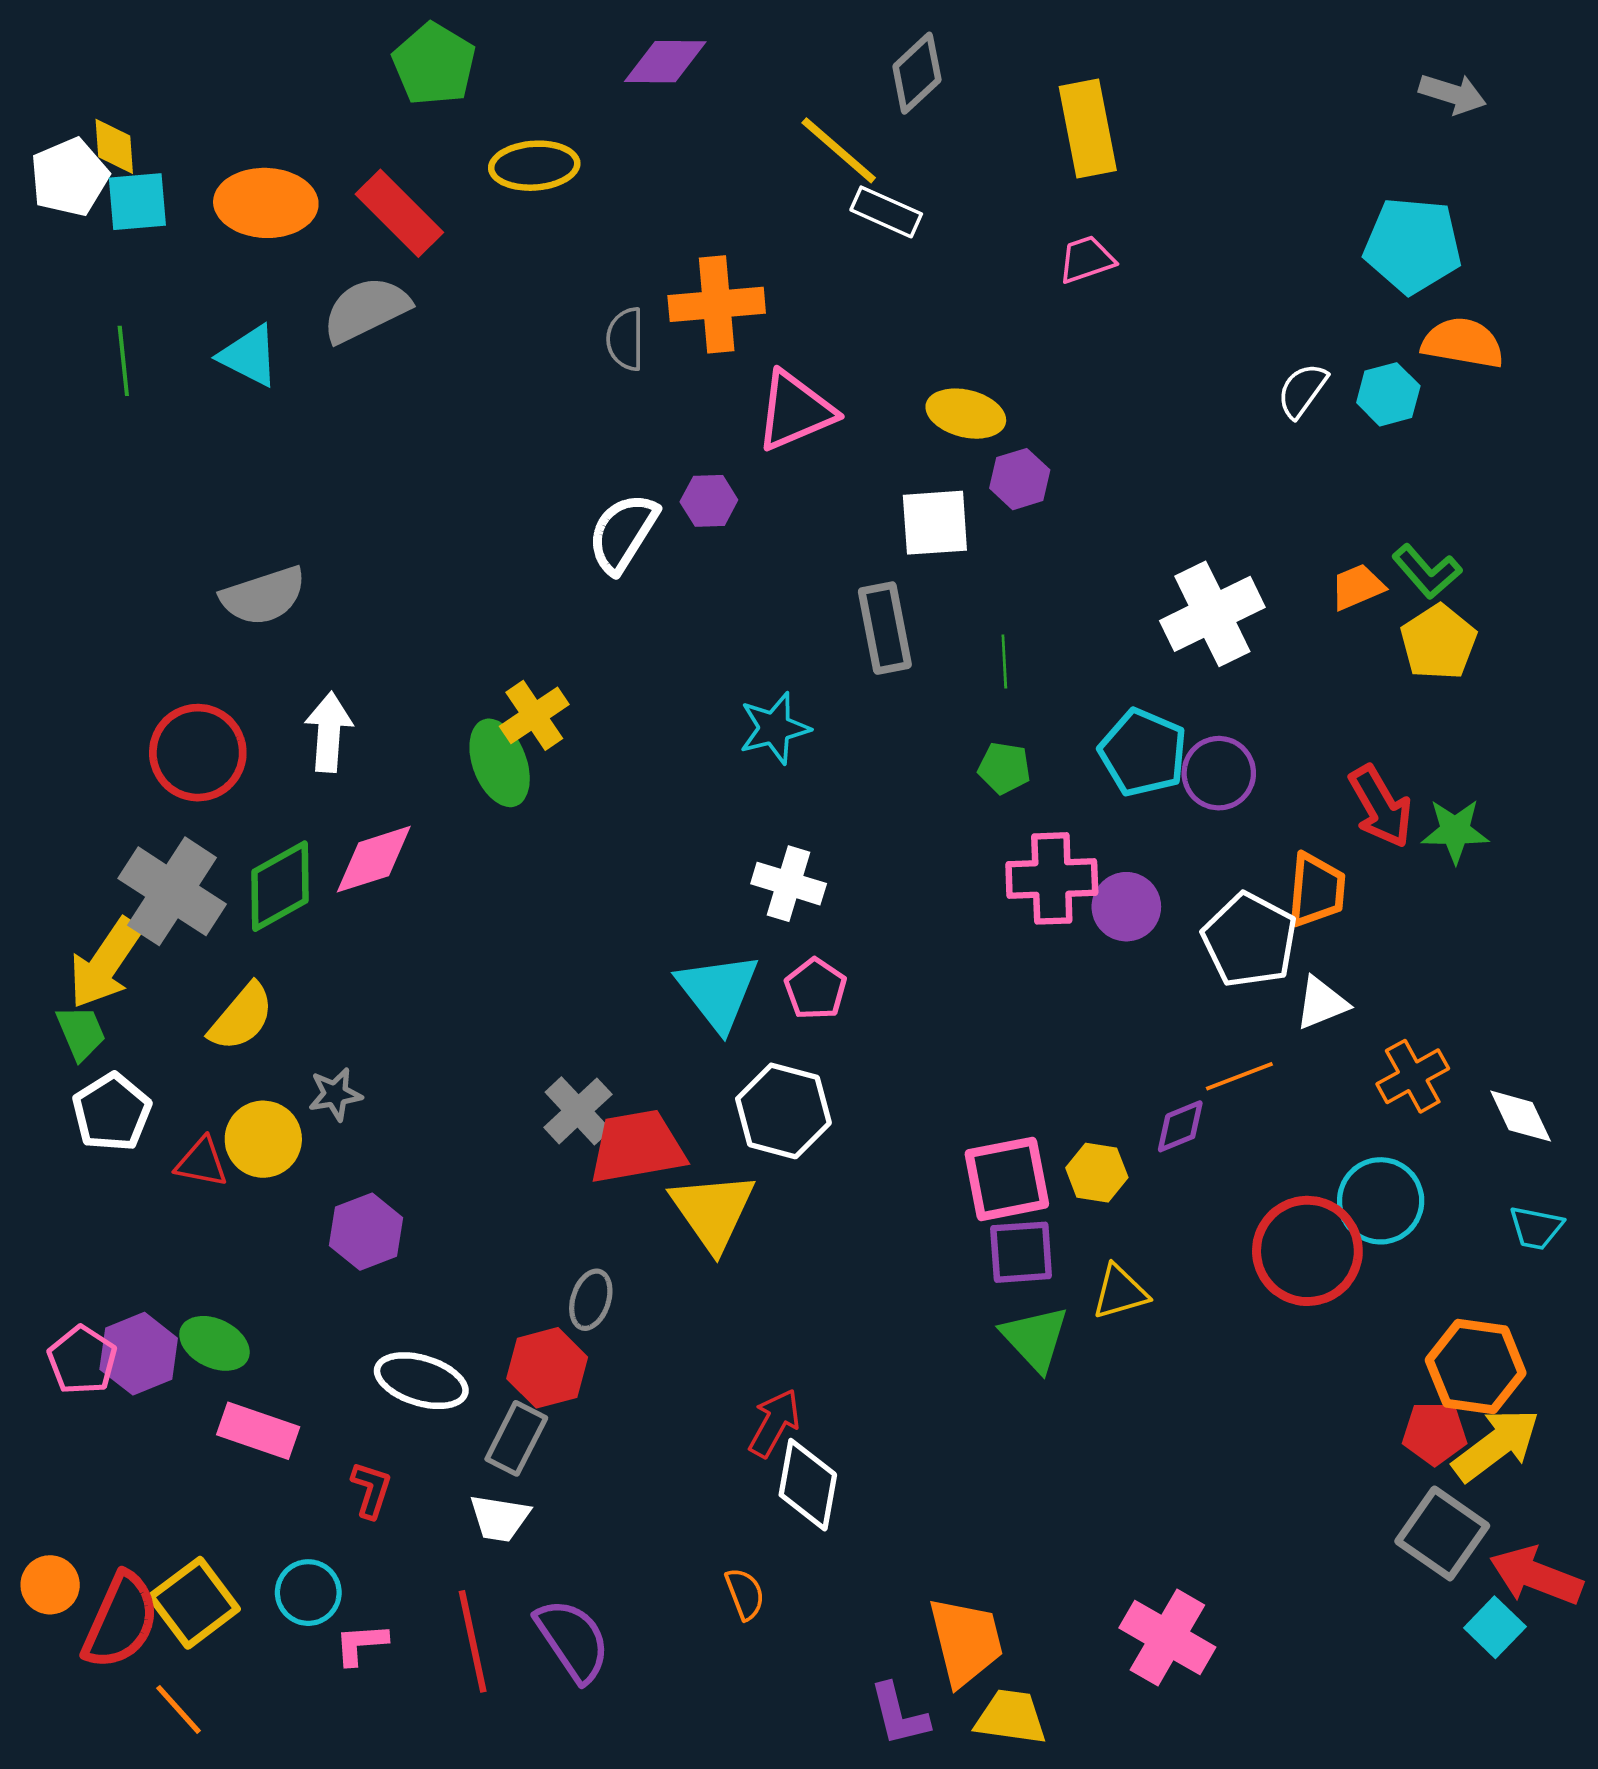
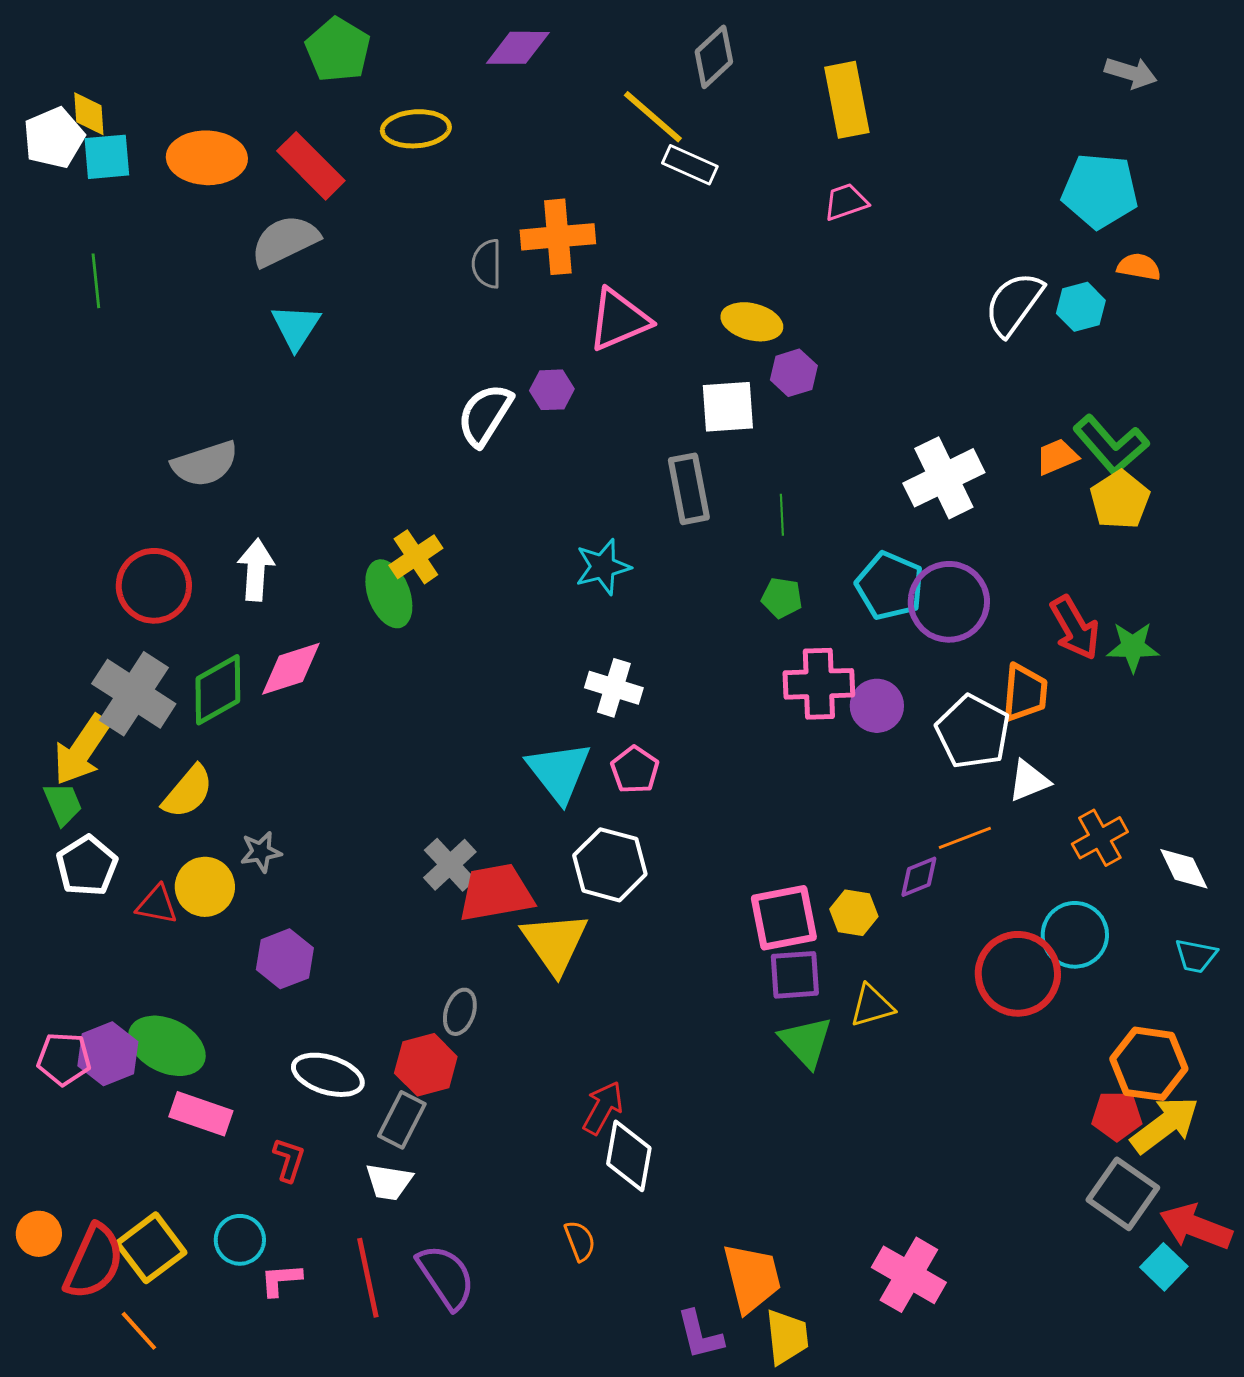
orange semicircle: (1463, 343) -> (1139, 267), size x0.7
cyan triangle: (249, 356) -> (296, 327), moved, turned 36
white semicircle: (1302, 390) -> (1014, 304), size x1.5
green L-shape: (1427, 572) -> (1111, 445), size x1.4
purple circle: (1219, 773) -> (949, 602), size x1.4
green ellipse: (214, 1343) -> (167, 1046), size x1.4
pink pentagon: (82, 1360) -> (64, 1059), turned -30
yellow trapezoid: (1011, 1717) -> (787, 1337), turned 76

